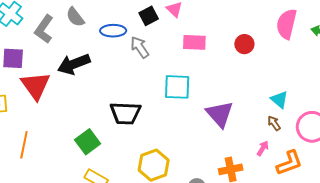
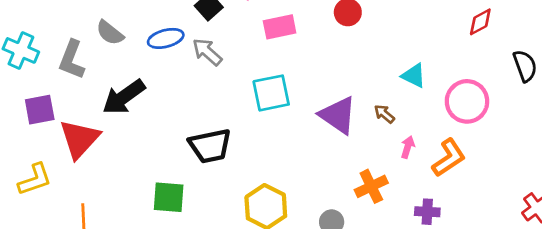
red triangle: (36, 86) -> (79, 139), turned 32
brown arrow: (274, 123) -> (384, 114), moved
green square: (88, 142) -> (169, 197), turned -35

